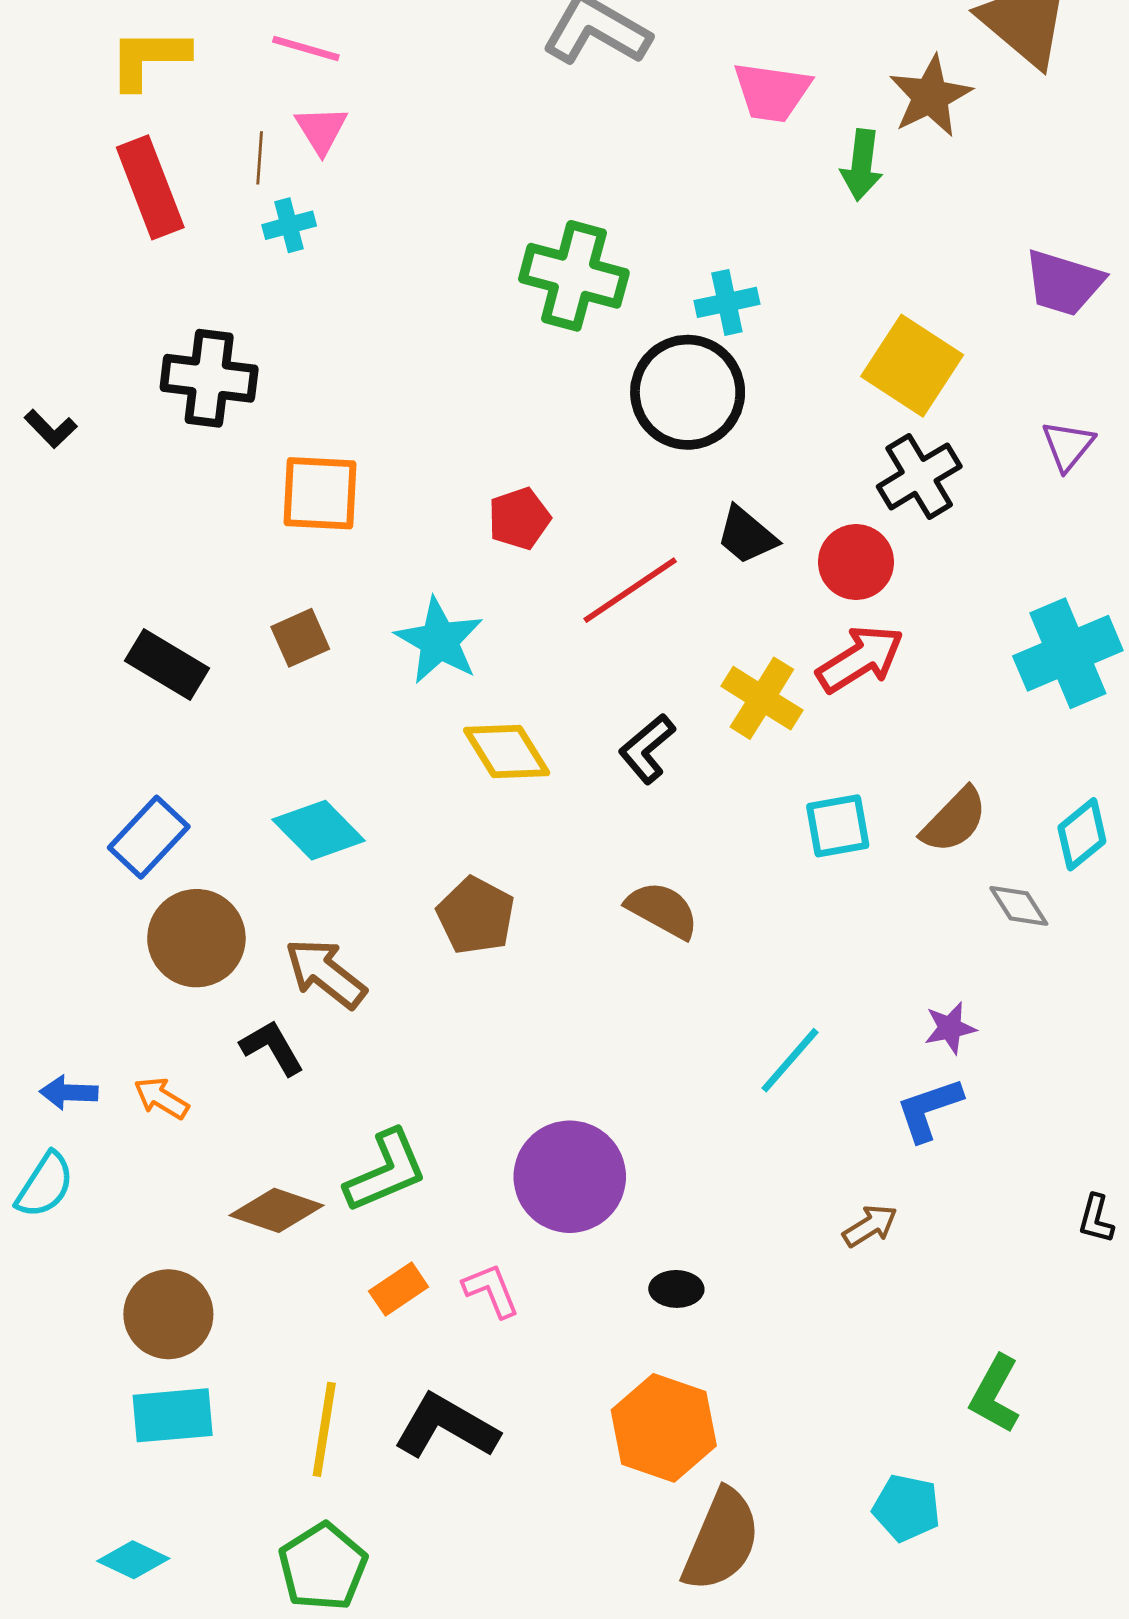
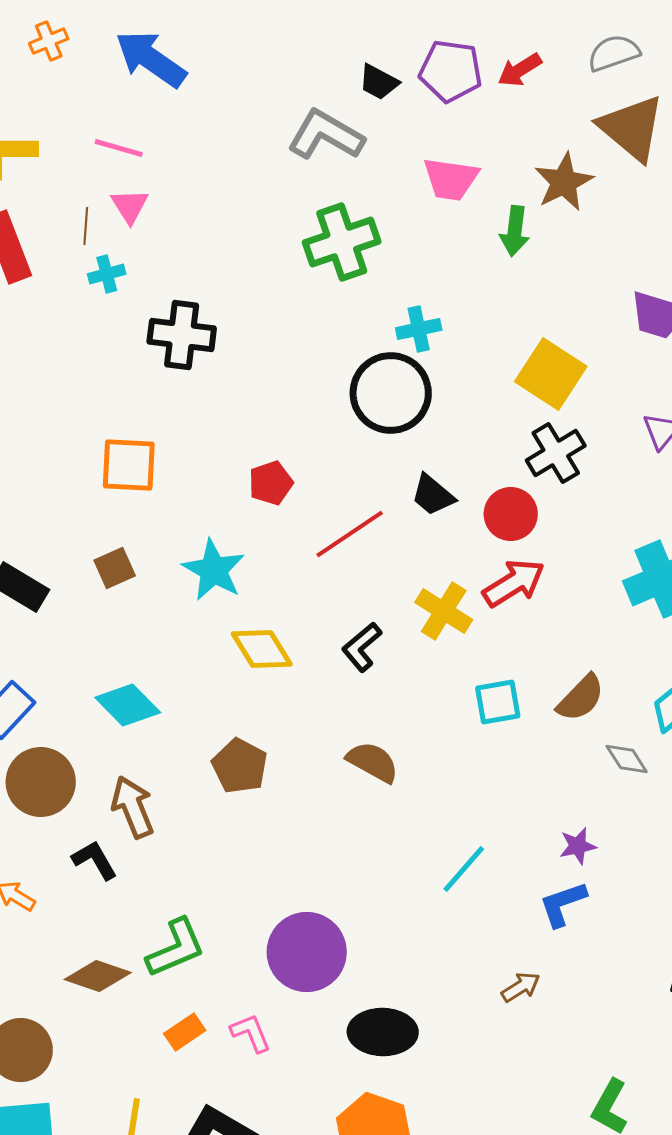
green cross: (574, 276) -> (342, 242), moved, turned -34
black cross: (209, 378) -> (182, 335), moved
brown arrow: (326, 973) -> (133, 807), turned 30
black ellipse: (676, 1289) -> (383, 1032), size x1.8

